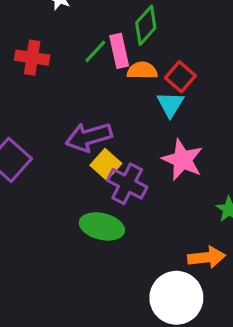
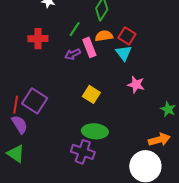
pink rectangle: (119, 51) -> (89, 47), moved
purple arrow: (89, 137) -> (73, 54), moved, size x0.6
pink star: (182, 160) -> (136, 85), size x0.7
purple cross: (127, 184) -> (83, 152), moved

